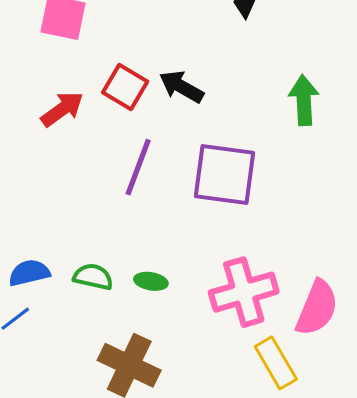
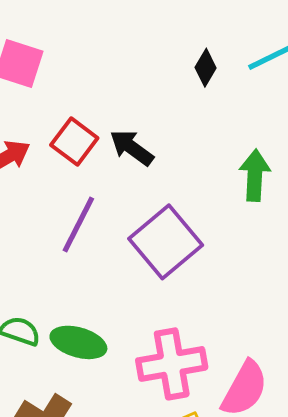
purple square: (224, 174) -> (166, 242), turned 36
green ellipse: (151, 281) -> (78, 342), size x1.6

